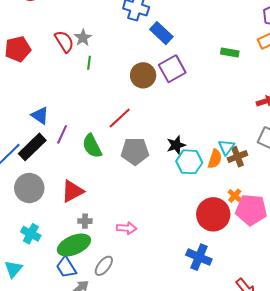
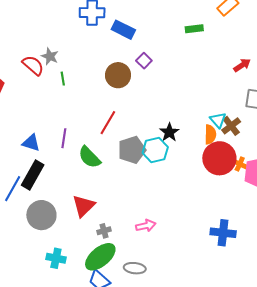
purple square: (172, 69) -> (144, 61), size x0.6
purple line: (62, 134) -> (64, 138), moved
cyan hexagon: (189, 162) -> (155, 150), moved
red circle: (213, 214) -> (219, 158), moved
gray ellipse: (104, 266) -> (135, 268), turned 75

